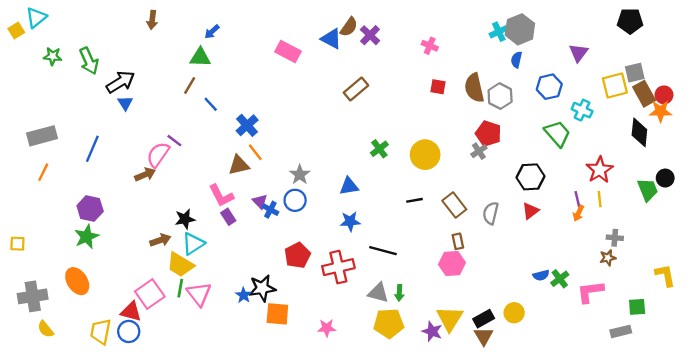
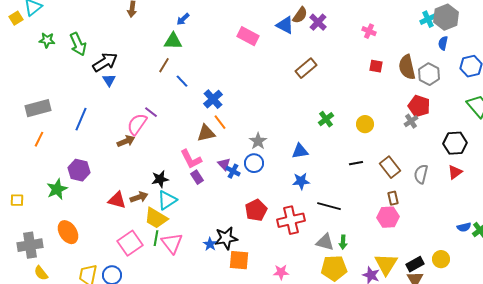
yellow circle: (425, 155) -> (365, 124), size x0.7
green star: (87, 237) -> (57, 189), moved
red triangle: (131, 312) -> (117, 200), moved

